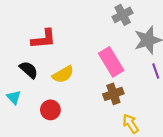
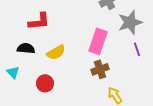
pink rectangle: (111, 62) -> (98, 41), turned 50
black semicircle: (29, 70) -> (26, 48), turned -36

